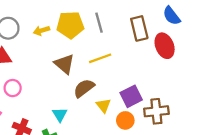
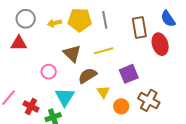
pink circle: (13, 88) -> (49, 72), moved
purple square: (131, 96) -> (129, 74), moved
brown cross: (156, 111) -> (149, 100), turned 30
cyan triangle: (60, 115) -> (65, 97), size x1.5

